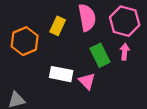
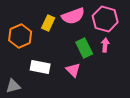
pink semicircle: (87, 18) -> (73, 16), turned 80
white rectangle: (61, 74) -> (40, 67), moved

